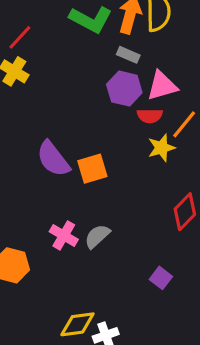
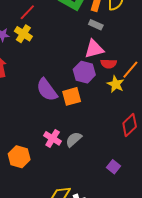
pink triangle: (162, 86) -> (94, 49), moved
purple hexagon: (124, 89) -> (84, 72), moved
yellow star: (161, 148) -> (116, 84), turned -30

